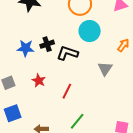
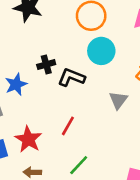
blue star: (26, 48) -> (16, 84), moved, turned -30
red star: (39, 81) -> (28, 139), moved, size x1.5

